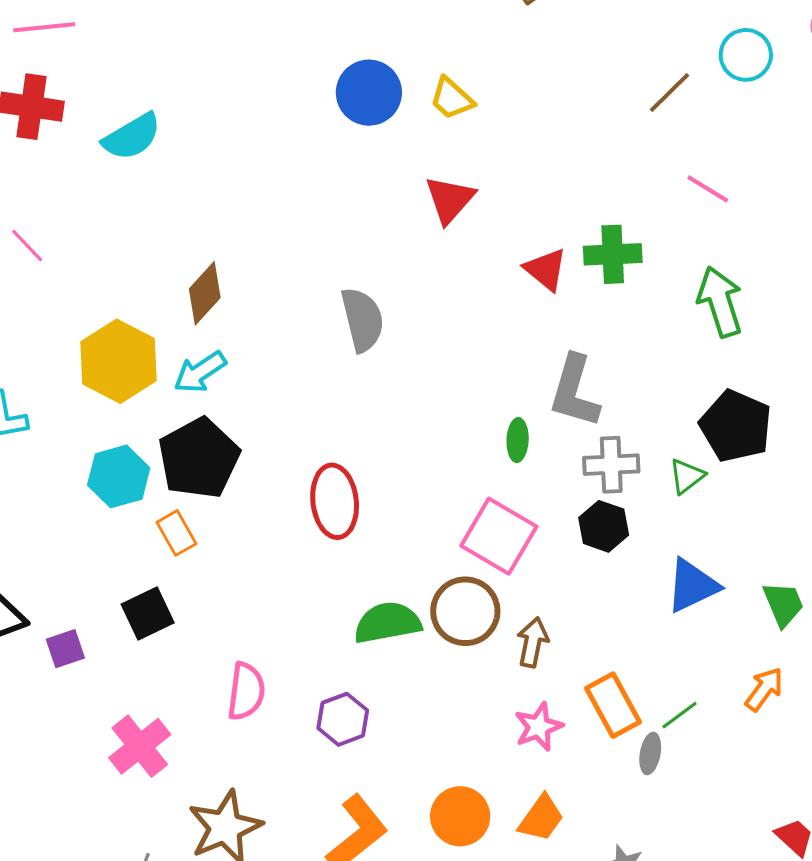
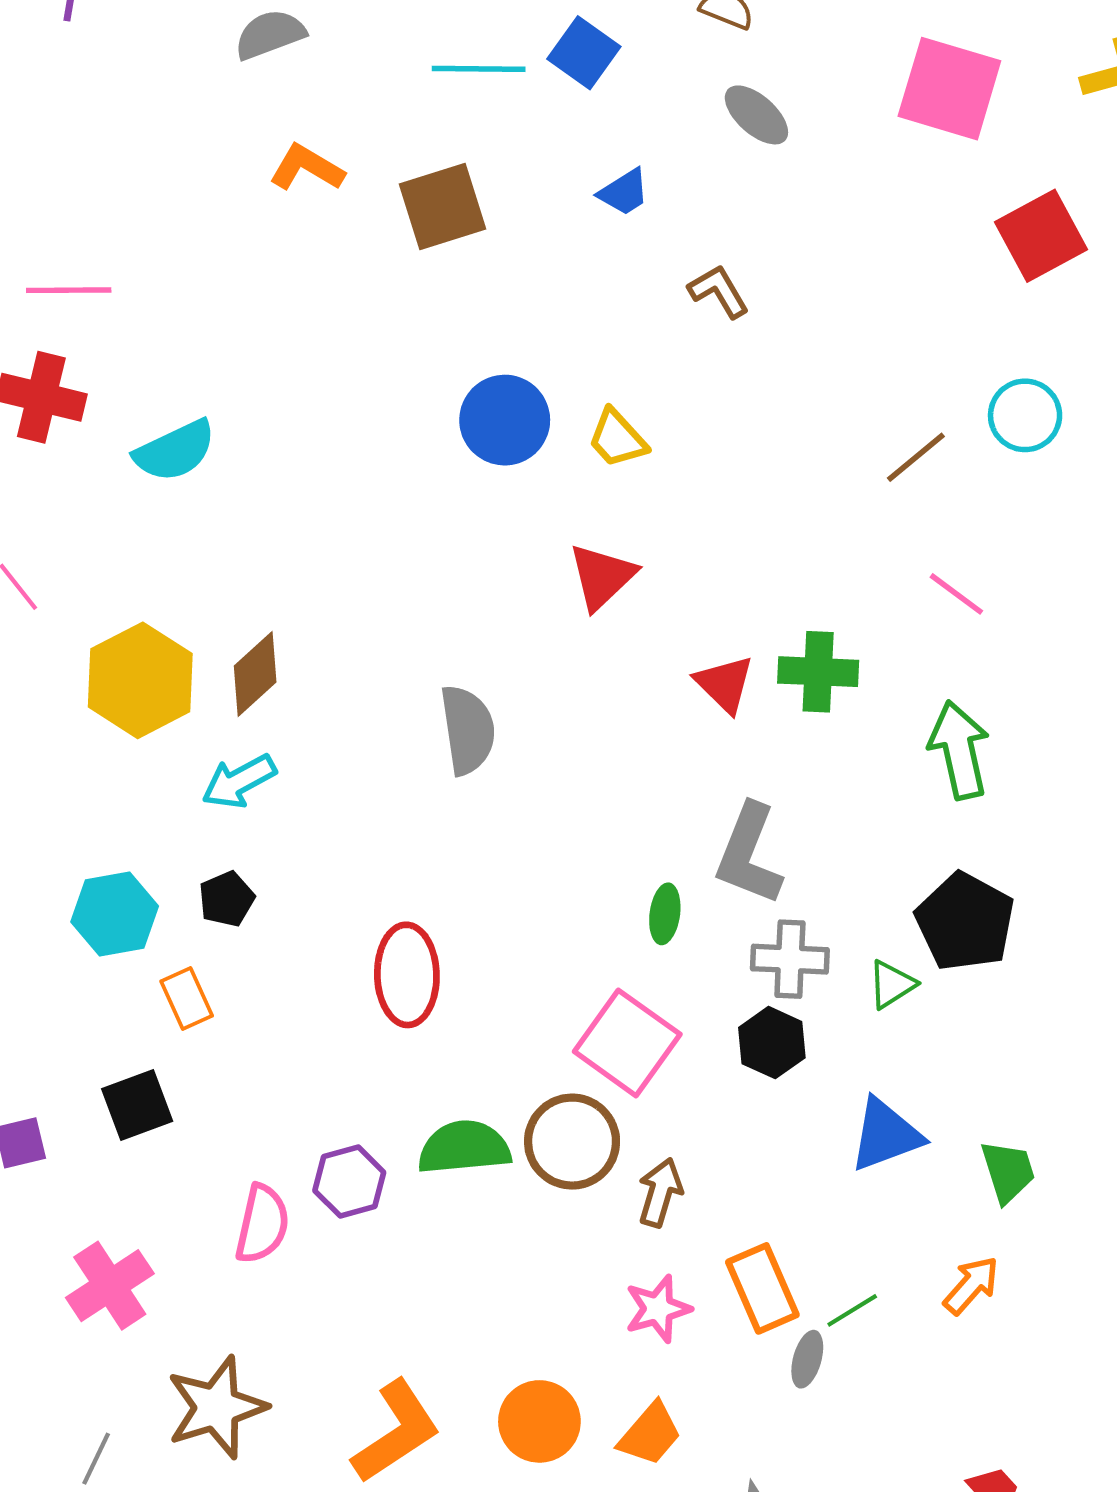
yellow hexagon: (119, 361) -> (140, 680), moved
black pentagon: (199, 458) -> (227, 899), size x0.5
purple hexagon: (343, 719) -> (349, 1182), moved

